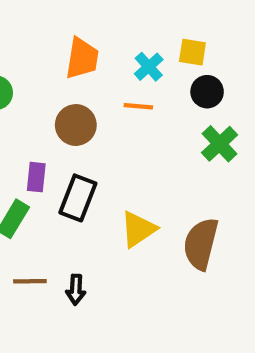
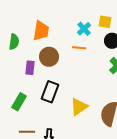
orange trapezoid: (82, 58) -> (41, 31), moved
purple rectangle: (36, 177) -> (30, 68), moved

